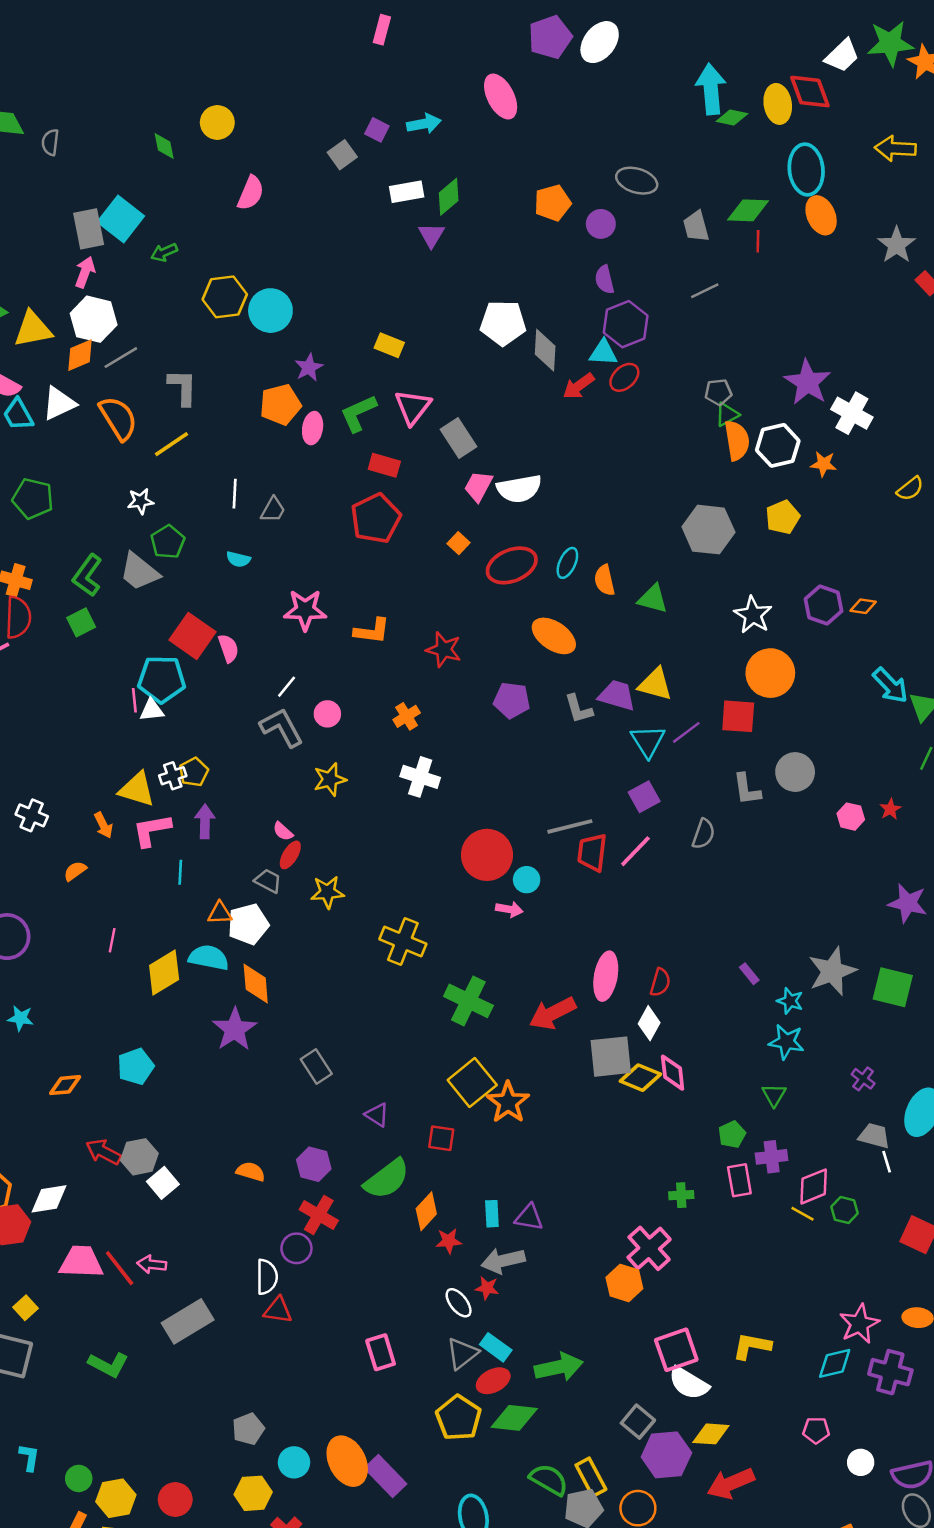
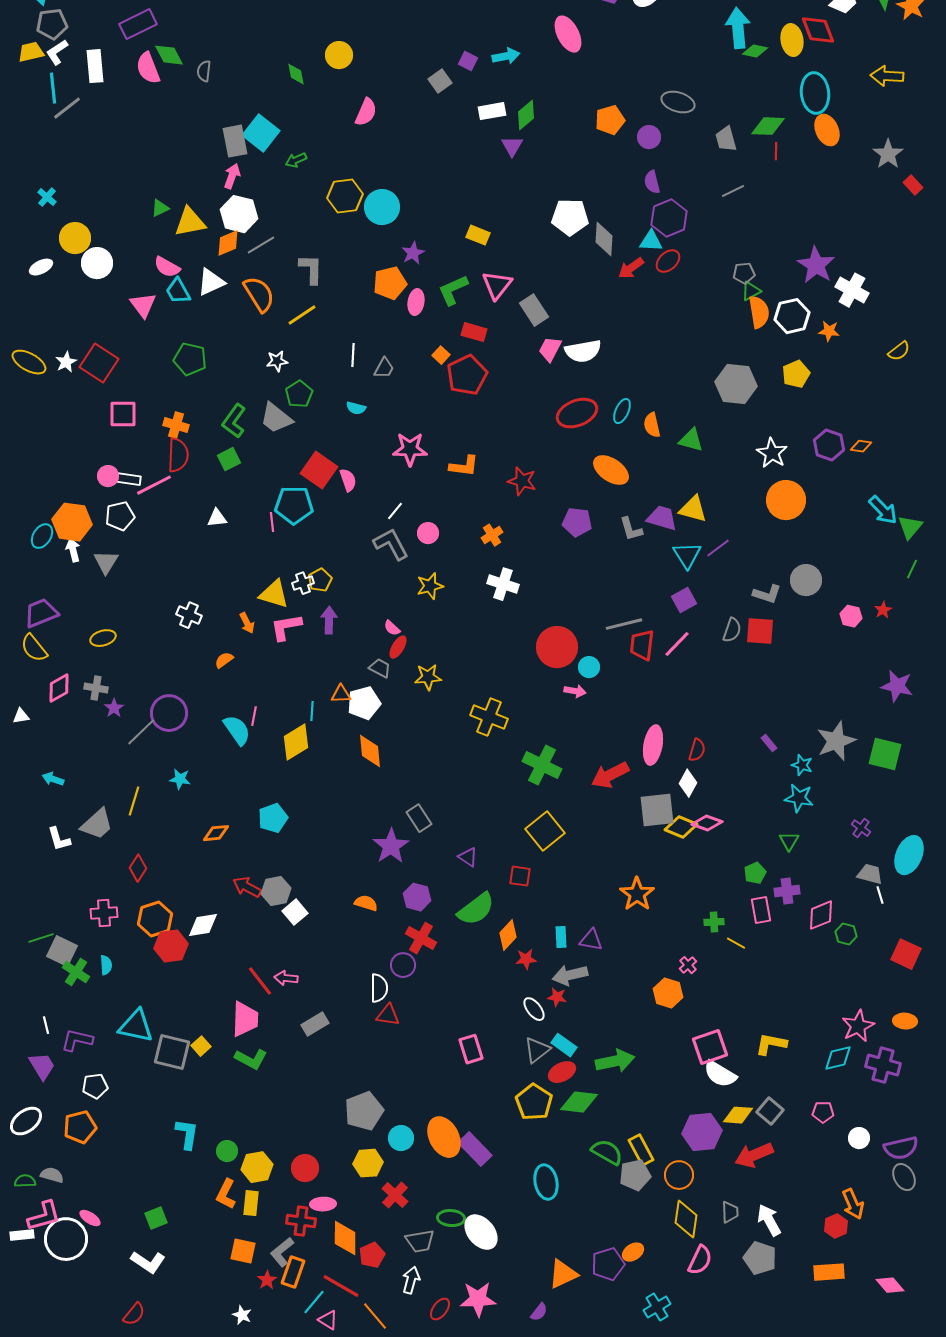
orange square: (459, 543) -> (441, 355), moved
white triangle: (152, 710) -> (217, 518), moved
red square: (738, 716) -> (760, 631), moved
gray L-shape: (747, 789) -> (767, 594), turned -64
cyan line: (180, 872) -> (312, 711), moved
cyan semicircle: (209, 958) -> (237, 730), moved, turned 44
purple star: (235, 1029) -> (391, 846), moved
pink diamond: (673, 1073) -> (707, 823), turned -64
orange star: (508, 1102) -> (637, 894), moved
yellow line: (802, 1214) -> (736, 943), moved
pink cross: (649, 1248) -> (688, 965), size x0.5
pink trapezoid: (81, 1262) -> (245, 1019), moved, turned 90
yellow square: (26, 1308) -> (201, 1046), moved
gray rectangle: (188, 1321) -> (315, 1024), size x0.7
gray square: (638, 1422) -> (770, 1111), moved
gray pentagon: (248, 1429) -> (364, 1111), size x1.5
cyan L-shape: (29, 1457) -> (187, 1134), size x1.4

